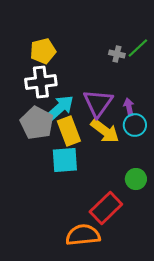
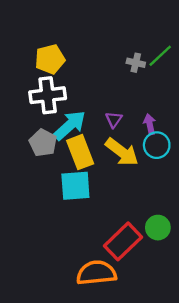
purple triangle: (98, 103) -> (114, 120), size x0.5
gray pentagon: (37, 123) -> (43, 143), size x0.7
green circle: (136, 179) -> (158, 228), moved

